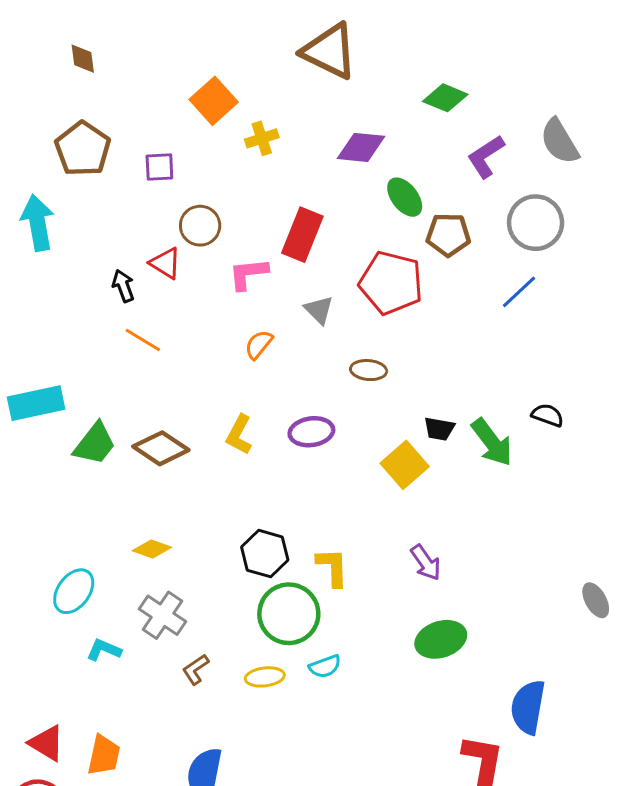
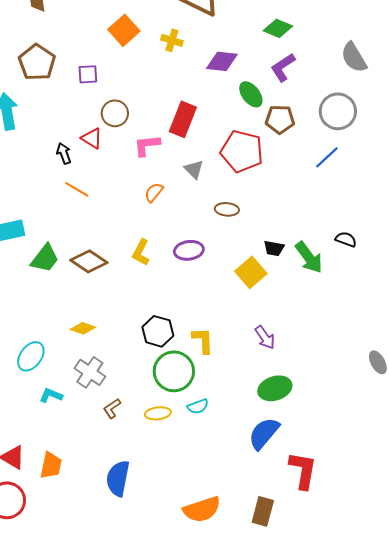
yellow cross: (262, 138) -> (172, 40), moved, turned 35
purple L-shape: (486, 156) -> (283, 67), moved
blue semicircle: (528, 707) -> (264, 433), moved, turned 30

